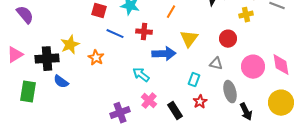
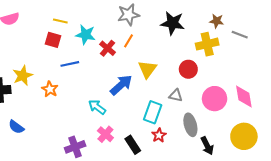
yellow cross: (246, 15) -> (207, 44), size x1.5
red cross: (144, 32) -> (108, 48), moved, turned 35
blue line: (115, 34) -> (70, 64), turned -36
blue arrow: (164, 54) -> (121, 85), turned -40
cyan rectangle: (194, 80) -> (153, 112), size x1.5
blue semicircle: (61, 82) -> (16, 127), moved

